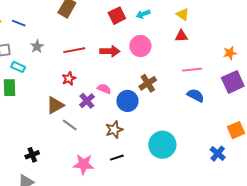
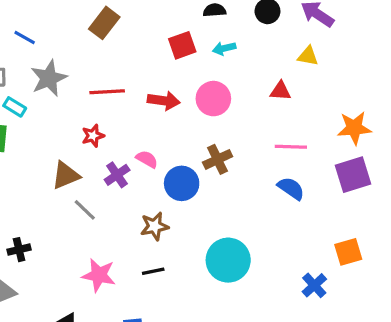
yellow triangle: (183, 14) -> (308, 56), moved, turned -32
gray star: (37, 46) -> (49, 78), size x1.6
orange star: (230, 53) -> (354, 128), size x1.5

